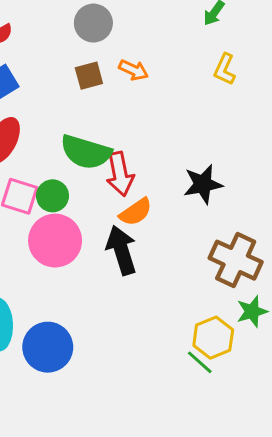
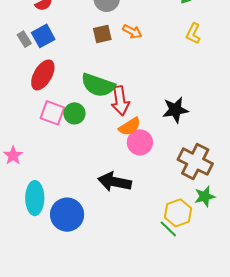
pink circle: (55, 241) -> (140, 142), moved, size x0.7
black arrow: (121, 250) -> (115, 182), moved, turned -64

